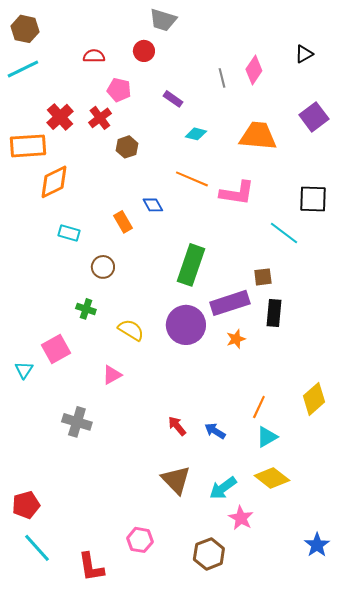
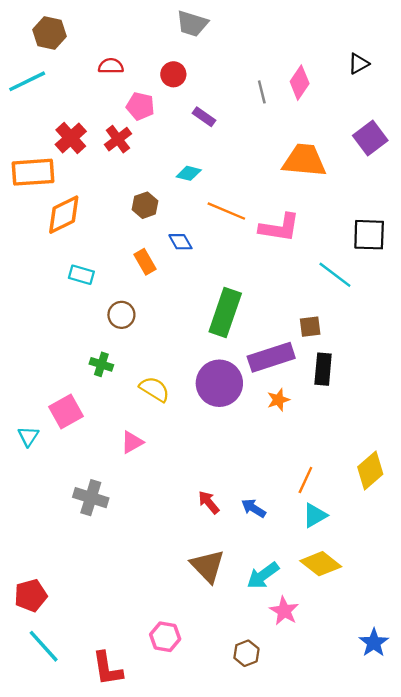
brown hexagon: (25, 29) -> (50, 33), moved
red circle: (144, 51) -> (173, 74), moved
cyan diamond: (196, 134) -> (189, 173), moved
brown hexagon: (127, 147) -> (145, 205), moved
brown hexagon: (209, 554) -> (246, 653), size x0.7

